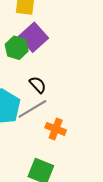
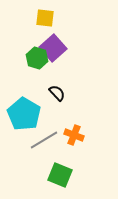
gray line: (32, 109) -> (44, 140), moved

